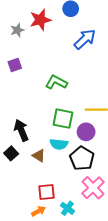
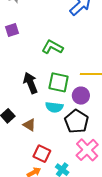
black arrow: (21, 130) -> (30, 83), moved
brown triangle: (39, 156) -> (29, 125), moved
red square: (47, 192) -> (42, 154), turned 30

